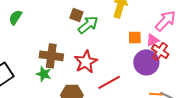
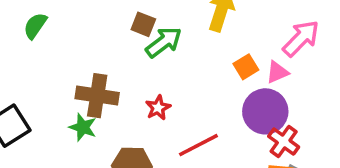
orange square: (135, 38) -> (246, 67), turned -32
red cross: (160, 51) -> (284, 142), moved
red star: (86, 62) -> (158, 108), size x0.6

